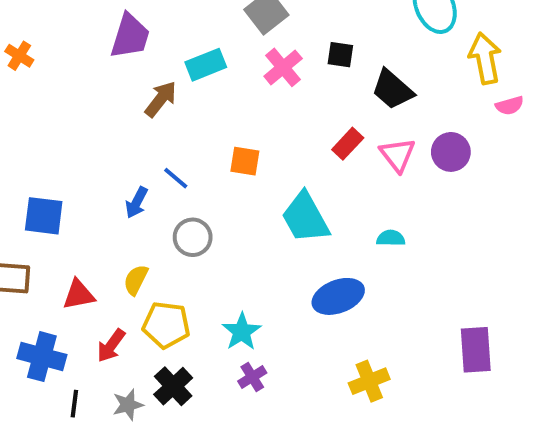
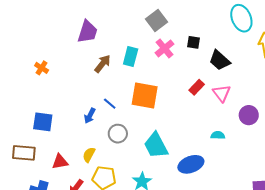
orange cross: (19, 56) -> (42, 68), moved
cyan rectangle: (206, 65) -> (131, 57), moved, turned -54
purple circle: (451, 152) -> (249, 115), moved
orange square: (245, 161) -> (145, 95), size x1.8
cyan trapezoid: (305, 218) -> (156, 145), moved

